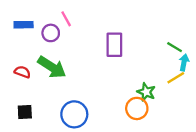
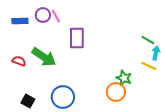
purple circle: (51, 33) -> (43, 15), moved
purple rectangle: (114, 45) -> (77, 38), moved
yellow line: (176, 78) -> (149, 66), turned 56
black square: (25, 112) -> (28, 101), moved, turned 32

